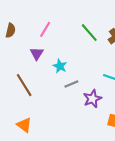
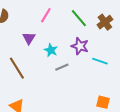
pink line: (45, 29) -> (46, 15), moved
purple star: (92, 99) -> (80, 46), moved, turned -30

